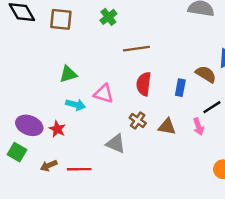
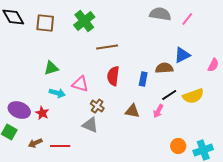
green cross: (108, 17) -> (84, 21), size x1.5
brown semicircle: (206, 74) -> (164, 68), turned -36
brown cross: (138, 120) -> (97, 106), moved
pink arrow: (199, 127) -> (158, 111), turned 48

